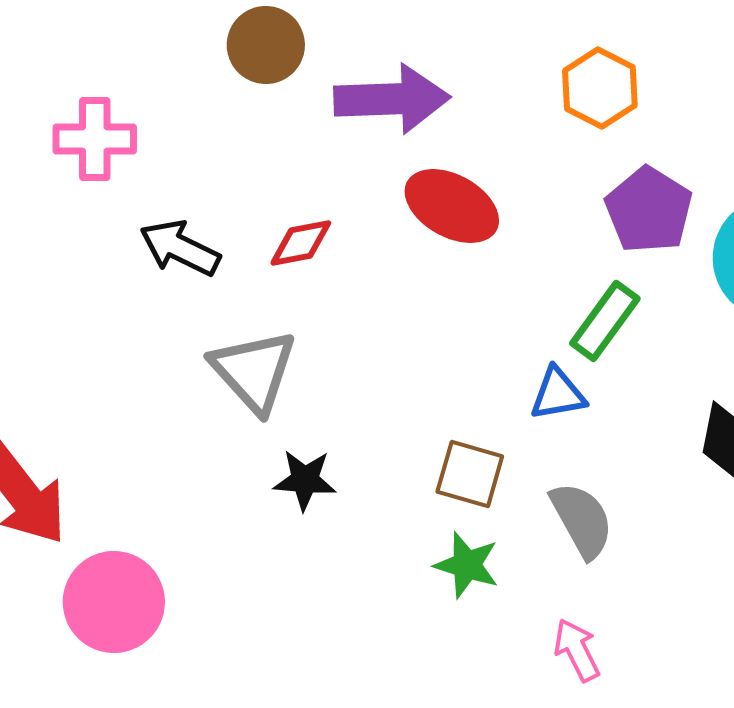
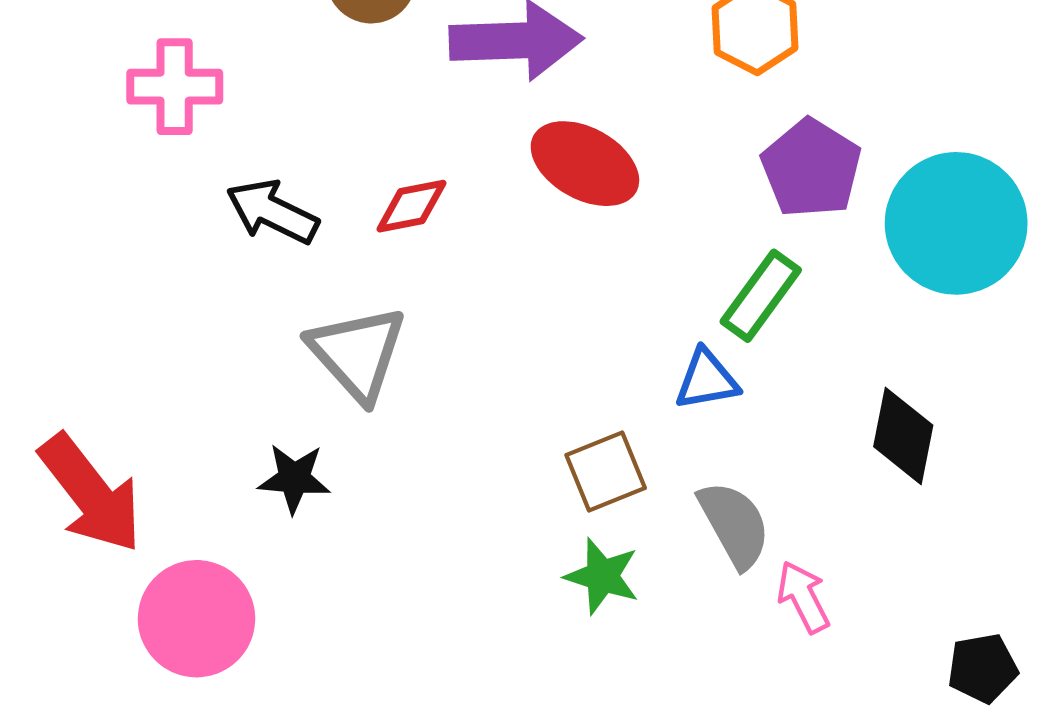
brown square: (470, 474) -> (606, 472), turned -38
black star: (305, 480) -> (294, 478), moved
pink arrow: (577, 650) -> (803, 597), moved

